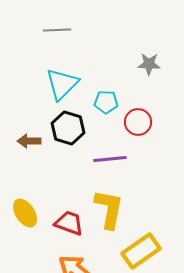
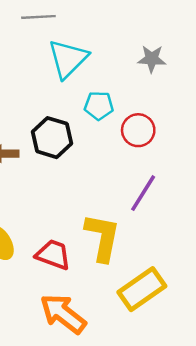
cyan triangle: (62, 84) -> (68, 59), moved
purple line: (110, 159) -> (143, 193), moved, turned -52

